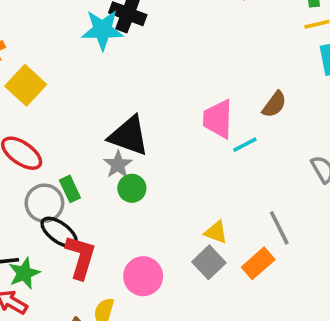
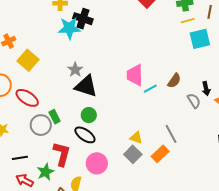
brown semicircle: (274, 104) -> (174, 81), moved
gray star: (118, 165) -> (75, 70), moved
black ellipse: (59, 232) -> (85, 135), moved
green star: (24, 273) -> (45, 172), moved

